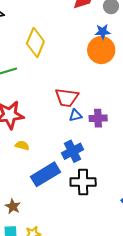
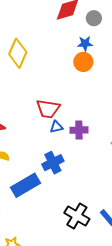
orange circle: (101, 50) -> (83, 62), size x0.7
black cross: (83, 182) -> (77, 216), moved, turned 30

